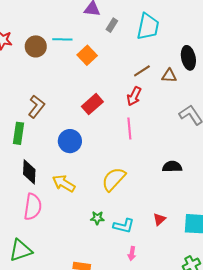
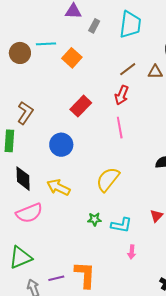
pink semicircle: (33, 207) -> (29, 213), turned 64

